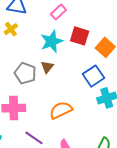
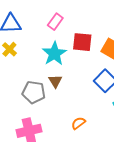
orange semicircle: (61, 110) -> (78, 123), size x0.6

